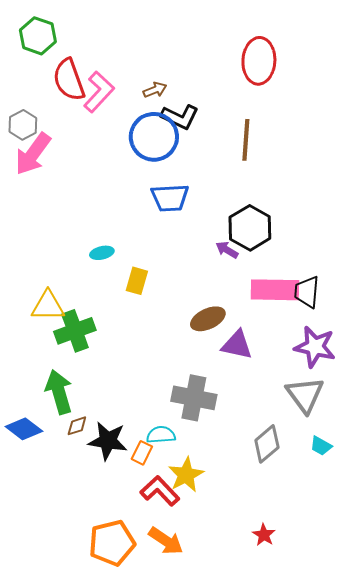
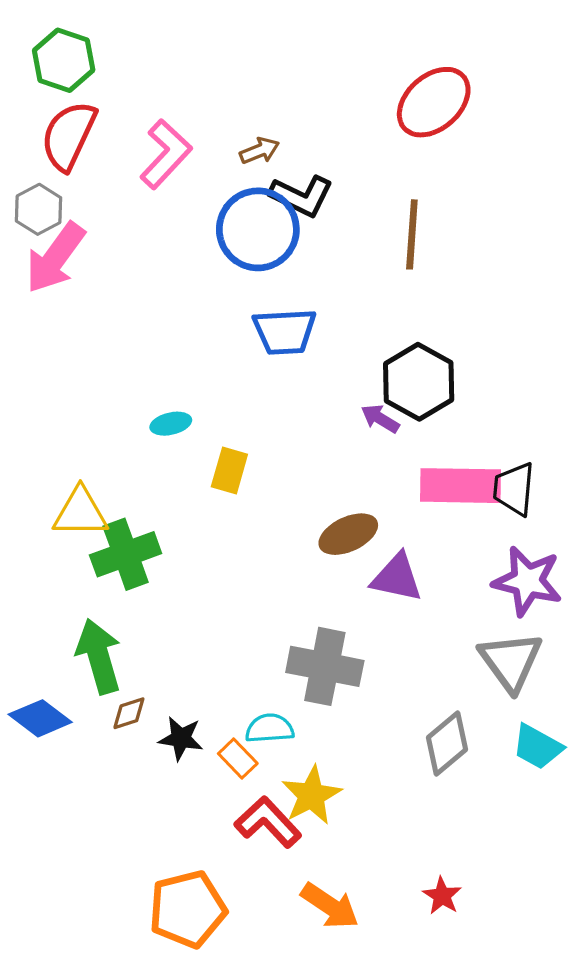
red ellipse: (259, 61) -> (434, 102), turned 45
red semicircle: (69, 80) -> (69, 136), moved, turned 45
black star: (108, 441) -> (181, 738), size x0.7
cyan trapezoid: (321, 446) -> (537, 747), size x1.4
orange rectangle: (142, 453) -> (238, 758), turned -70
orange arrow: (166, 541) -> (330, 906), moved

